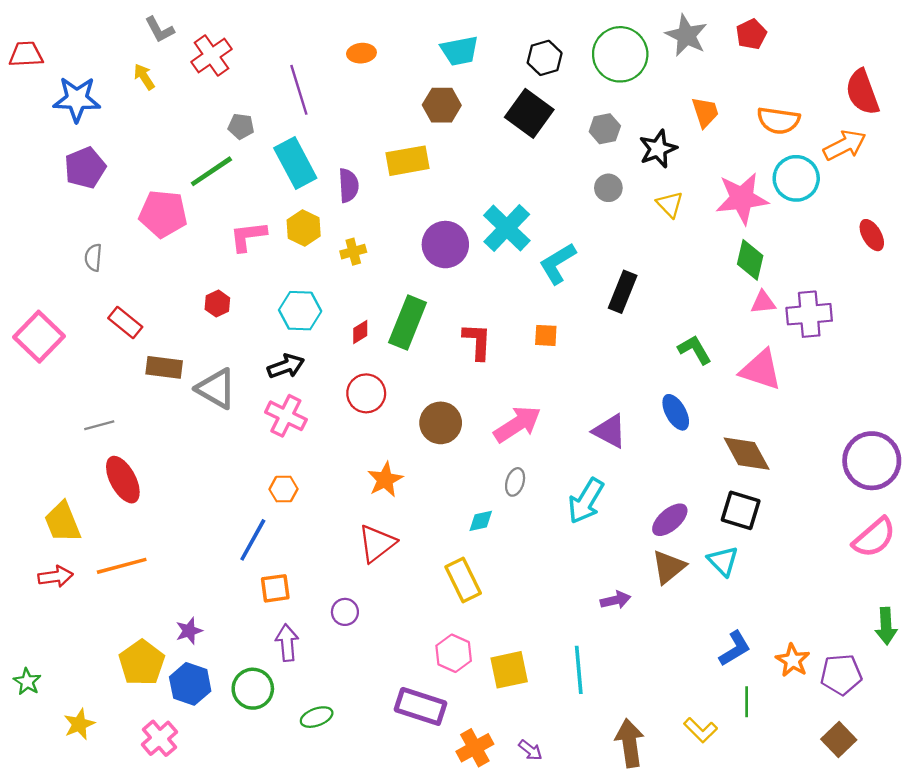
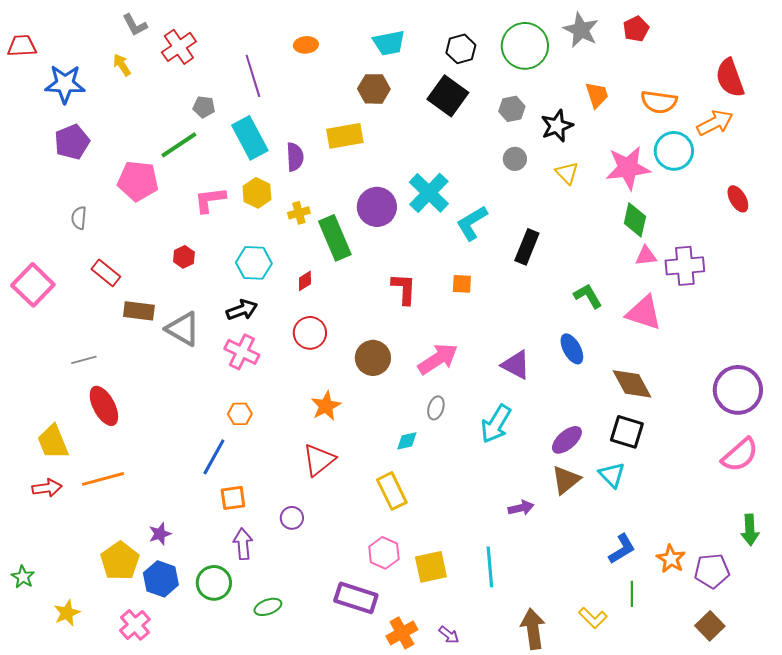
green rectangle: (408, 322) -> (335, 238), moved, turned -45

